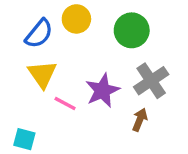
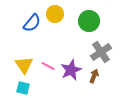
yellow triangle: (42, 74) -> (24, 65), moved
purple star: (102, 90) -> (71, 70), moved

